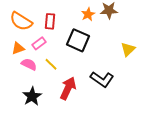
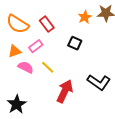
red rectangle: (50, 21) -> (47, 24), turned -42
black square: (78, 40) -> (75, 43), size x0.6
black star: (32, 96) -> (17, 104), moved

